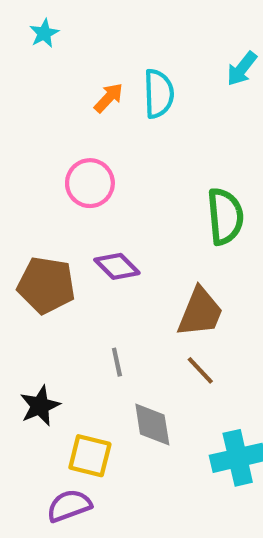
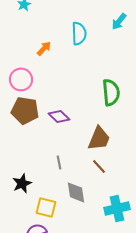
orange arrow: (109, 98) -> (44, 48), moved
pink circle: (90, 183) -> (21, 79), moved
brown pentagon: (46, 285) -> (25, 110), moved

